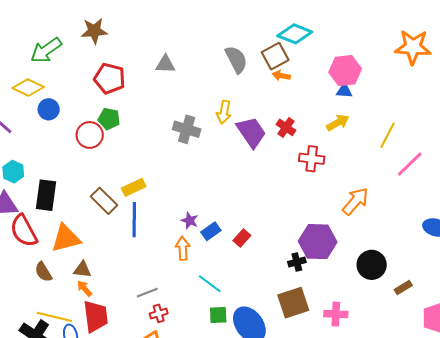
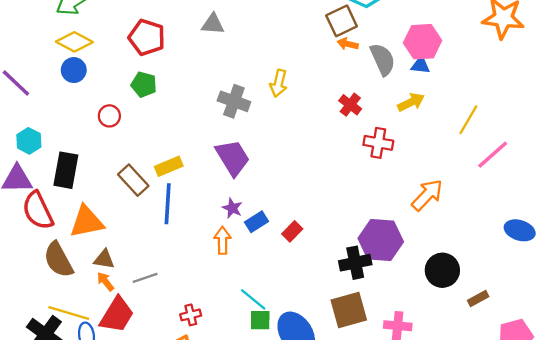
gray semicircle: (236, 59) -> (383, 59), moved
yellow diamond: (28, 87) -> (74, 42), moved
purple trapezoid: (251, 132) -> (233, 158), moved
red circle: (90, 135) -> (109, 116), moved, size x0.7
black cross: (297, 262) -> (355, 263), size x1.5
brown semicircle: (43, 272) -> (58, 260), size x1.5
cyan line: (210, 284) -> (253, 299), moved
gray line: (147, 293) -> (145, 278), moved
red trapezoid: (96, 316) -> (117, 315), turned 36

